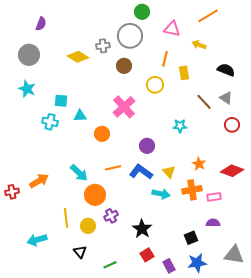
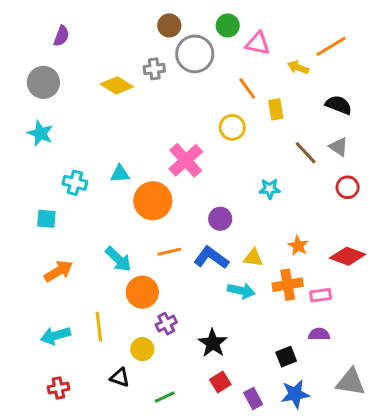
green circle: (142, 12) -> (228, 25), moved
orange line: (208, 16) -> (331, 46), moved
orange line: (165, 59) -> (247, 88), turned -49
brown circle: (124, 66) -> (169, 25), moved
cyan square: (61, 101) -> (46, 219), moved
orange circle: (102, 134) -> (153, 201), size x1.6
yellow triangle: (169, 172) -> (253, 258), turned -40
red cross: (12, 192) -> (58, 388), moved
yellow circle: (88, 226) -> (142, 349), moved
cyan arrow: (37, 240) -> (55, 336), moved
black triangle: (80, 252) -> (120, 378), turned -32

